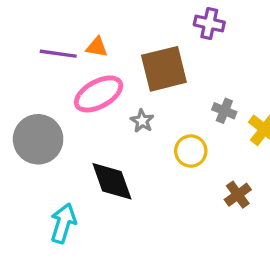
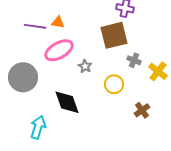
brown square: (164, 69) -> (114, 35), moved

